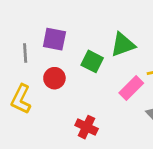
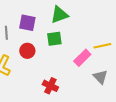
green triangle: (123, 45) -> (59, 15), moved
green square: (92, 61) -> (54, 39), turned -35

